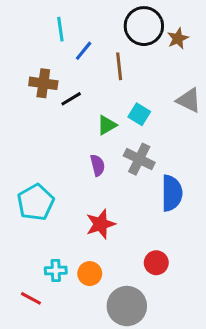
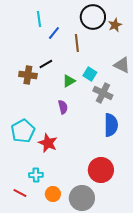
brown cross: (43, 83) -> (28, 75), moved
gray cross: (139, 159) -> (103, 93), moved
red star: (101, 224) -> (48, 143), moved, turned -30
red circle: (156, 263) -> (101, 170), size x1.6
orange circle: (90, 274) -> (53, 194), moved

